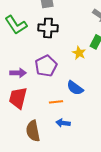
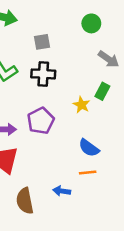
blue semicircle: (75, 88) -> (89, 148), moved
orange line: (56, 102) -> (88, 173), moved

